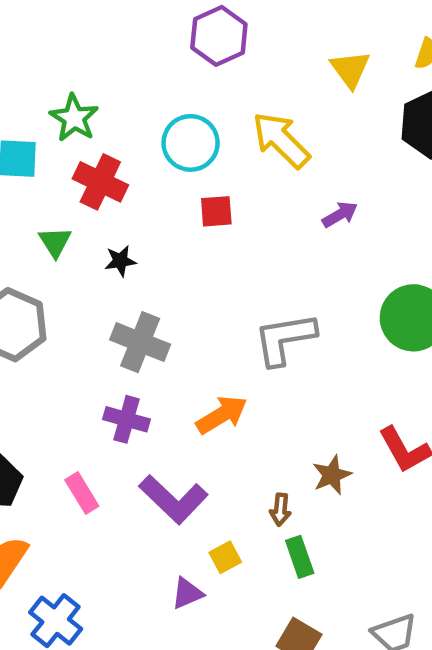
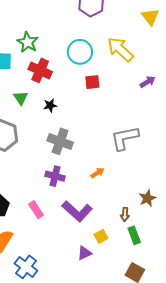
orange arrow: (222, 415) -> (97, 173), size x0.6

